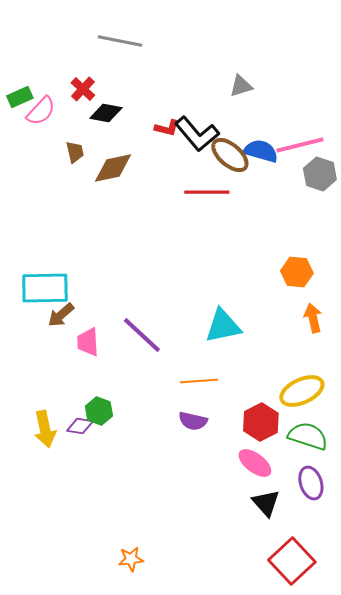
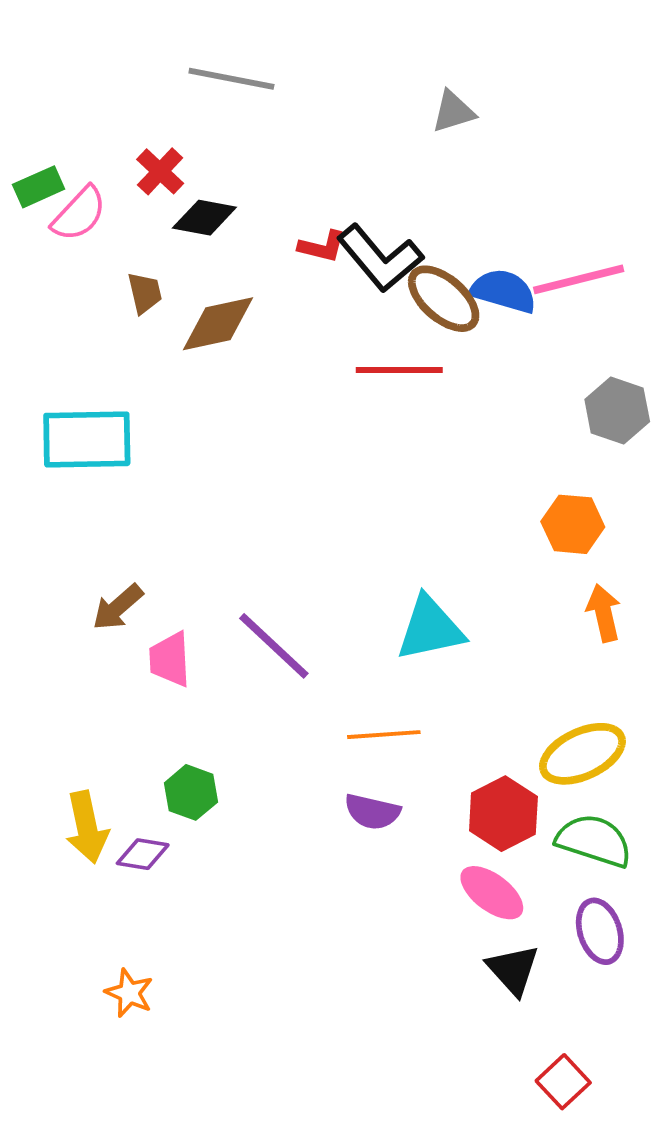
gray triangle: (241, 86) -> (453, 112), moved
gray hexagon: (320, 174) -> (617, 411), moved
cyan rectangle: (45, 288) -> (87, 439), moved
purple diamond: (80, 426) -> (143, 854), moved
orange star: (131, 559) -> (129, 993), moved, turned 30
red square: (292, 561) -> (563, 1082), size x0.6

